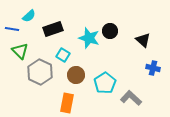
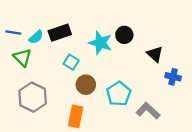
cyan semicircle: (29, 16) -> (36, 37), moved
black triangle: (143, 40) -> (155, 54), moved
gray hexagon: (40, 72) -> (33, 97), moved

